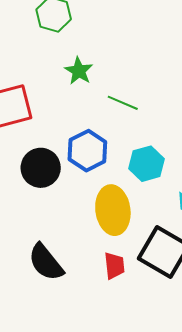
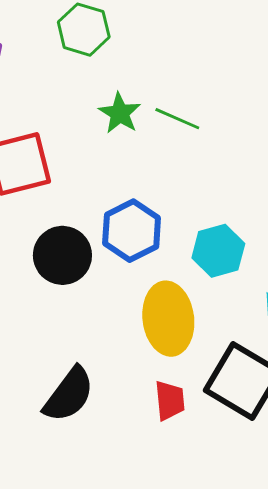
green line: (123, 103) -> (177, 119), moved
black semicircle: (46, 262) -> (69, 395), turned -105

